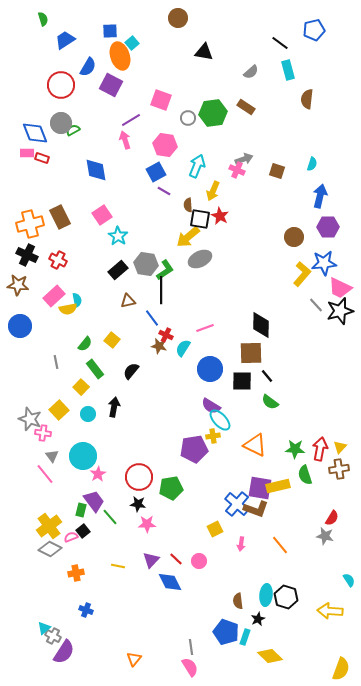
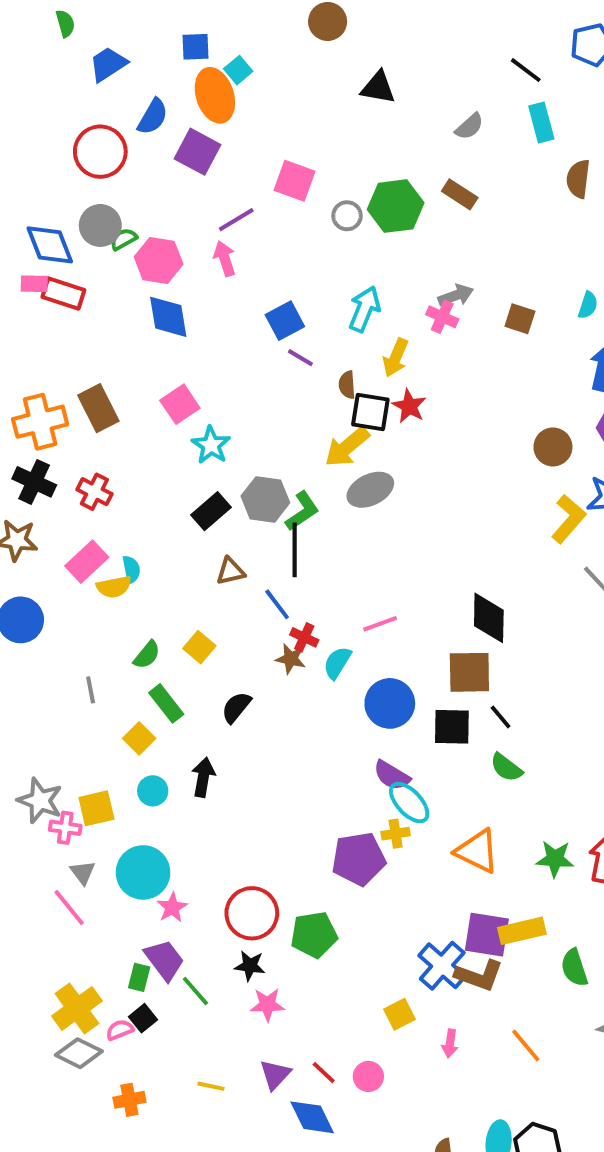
pink hexagon: (165, 145) -> (159, 260), moved
red rectangle: (42, 158) -> (63, 293), size x1.5
yellow square: (59, 410) -> (96, 808), moved, turned 30
green semicircle: (305, 475) -> (574, 968), moved

